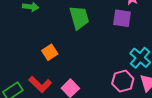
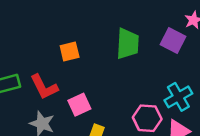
green trapezoid: (79, 18) -> (128, 44), moved

